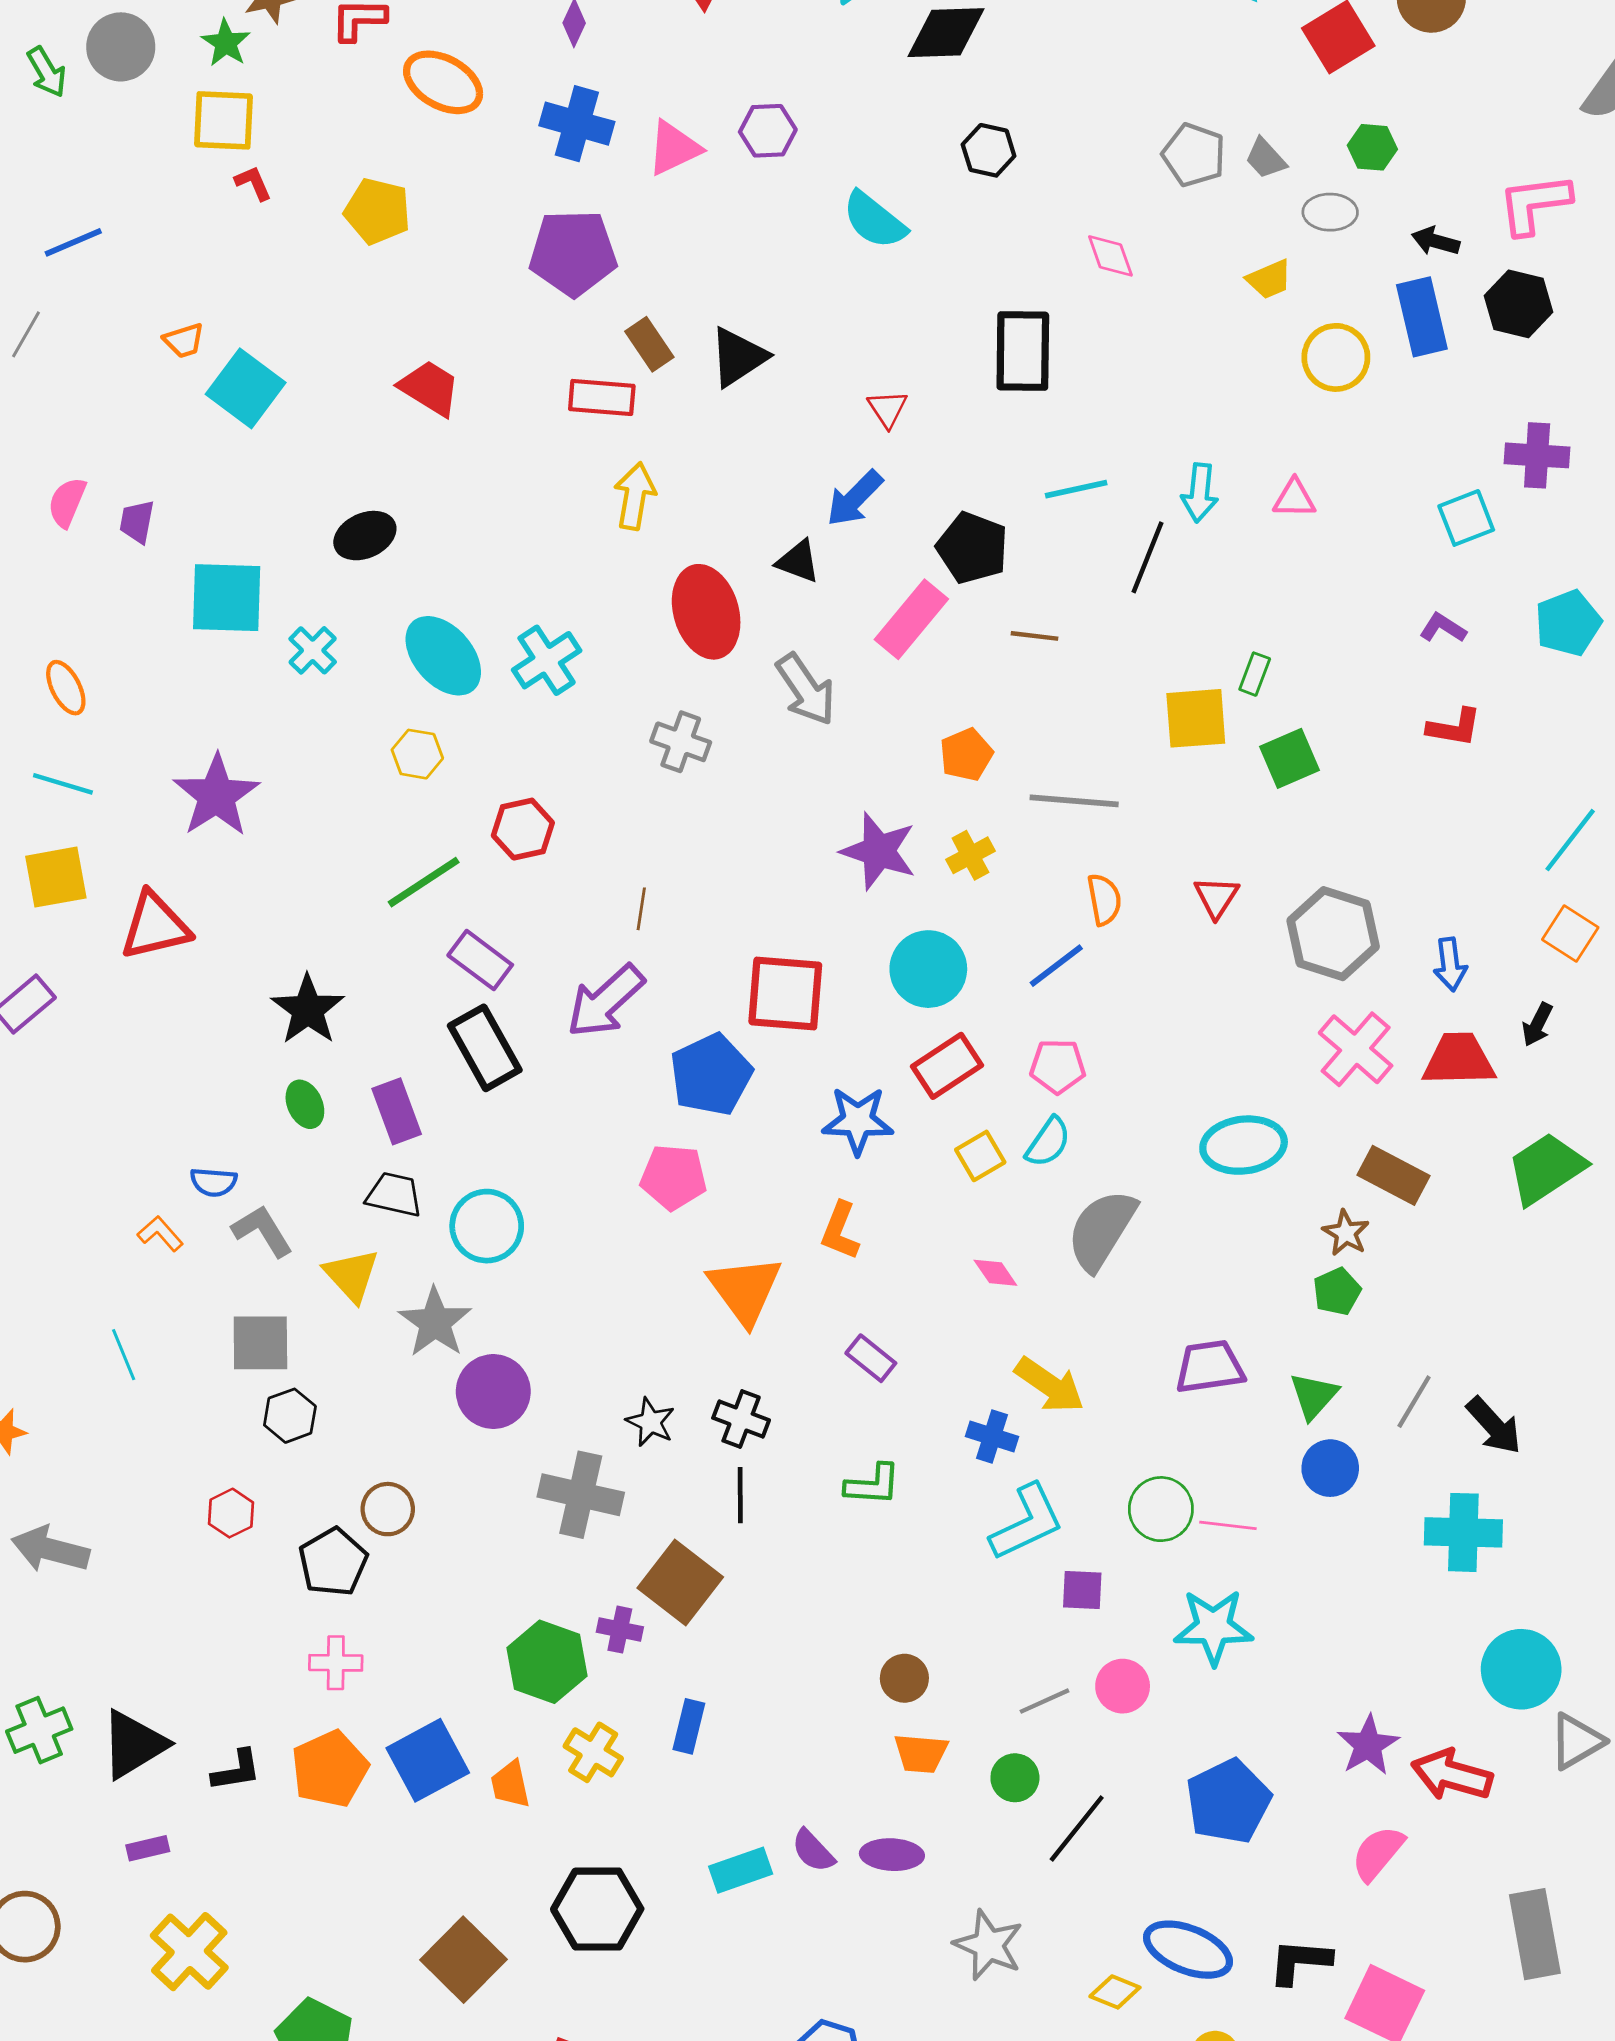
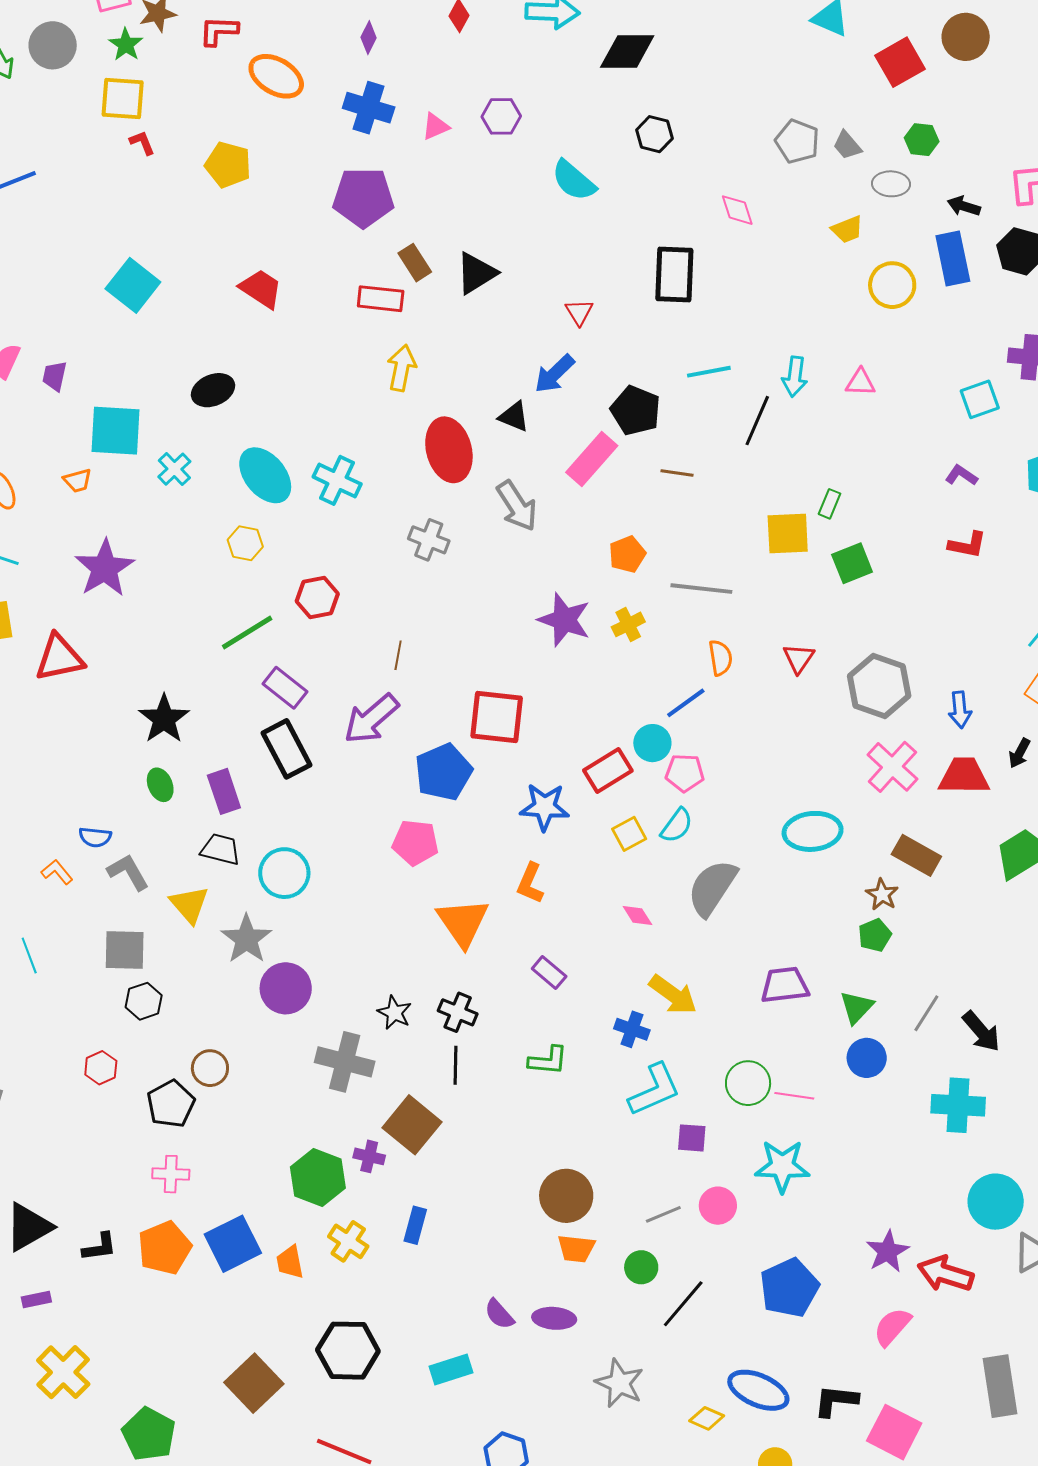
pink triangle: (674, 148) -> (436, 127), size x0.7
orange trapezoid: (184, 340) -> (78, 481), moved
cyan cross: (547, 660) -> (337, 480), turned -33
cyan circle: (928, 969) -> (652, 743), moved, size x0.7
brown circle: (904, 1678) -> (566, 1196), size x1.6
cyan rectangle: (741, 1870) -> (451, 1369), moved

